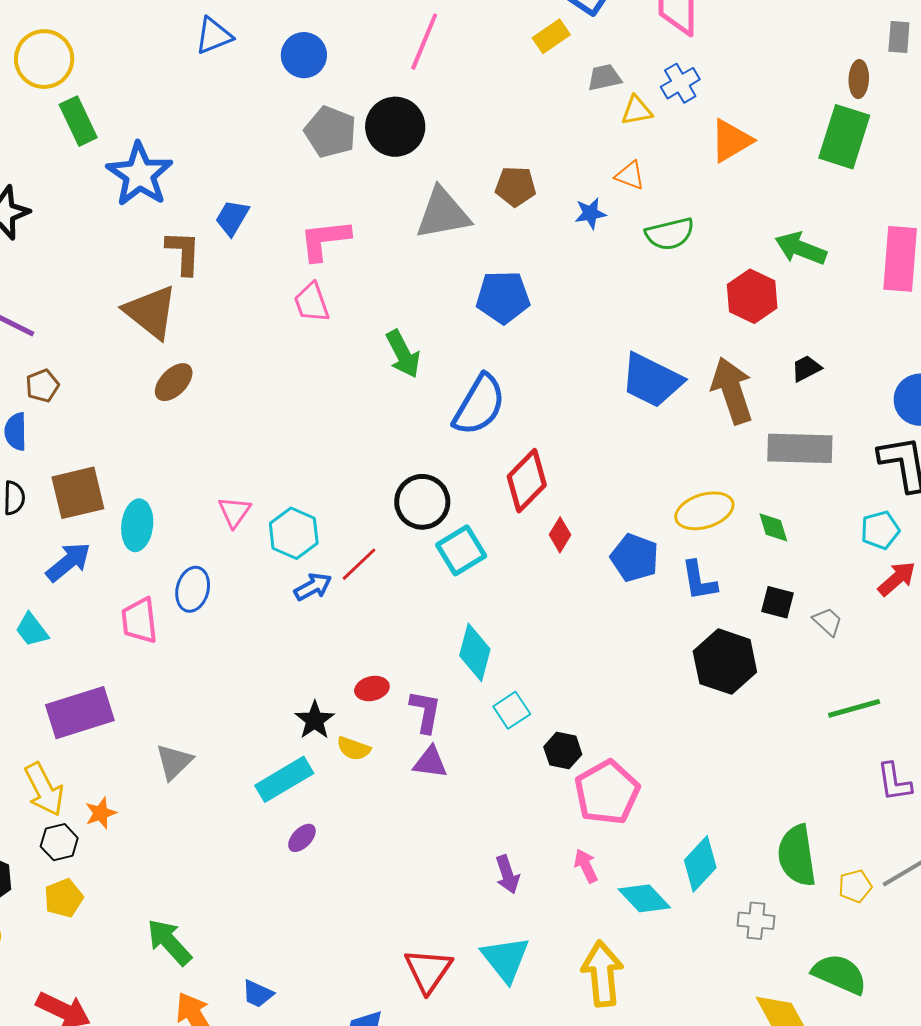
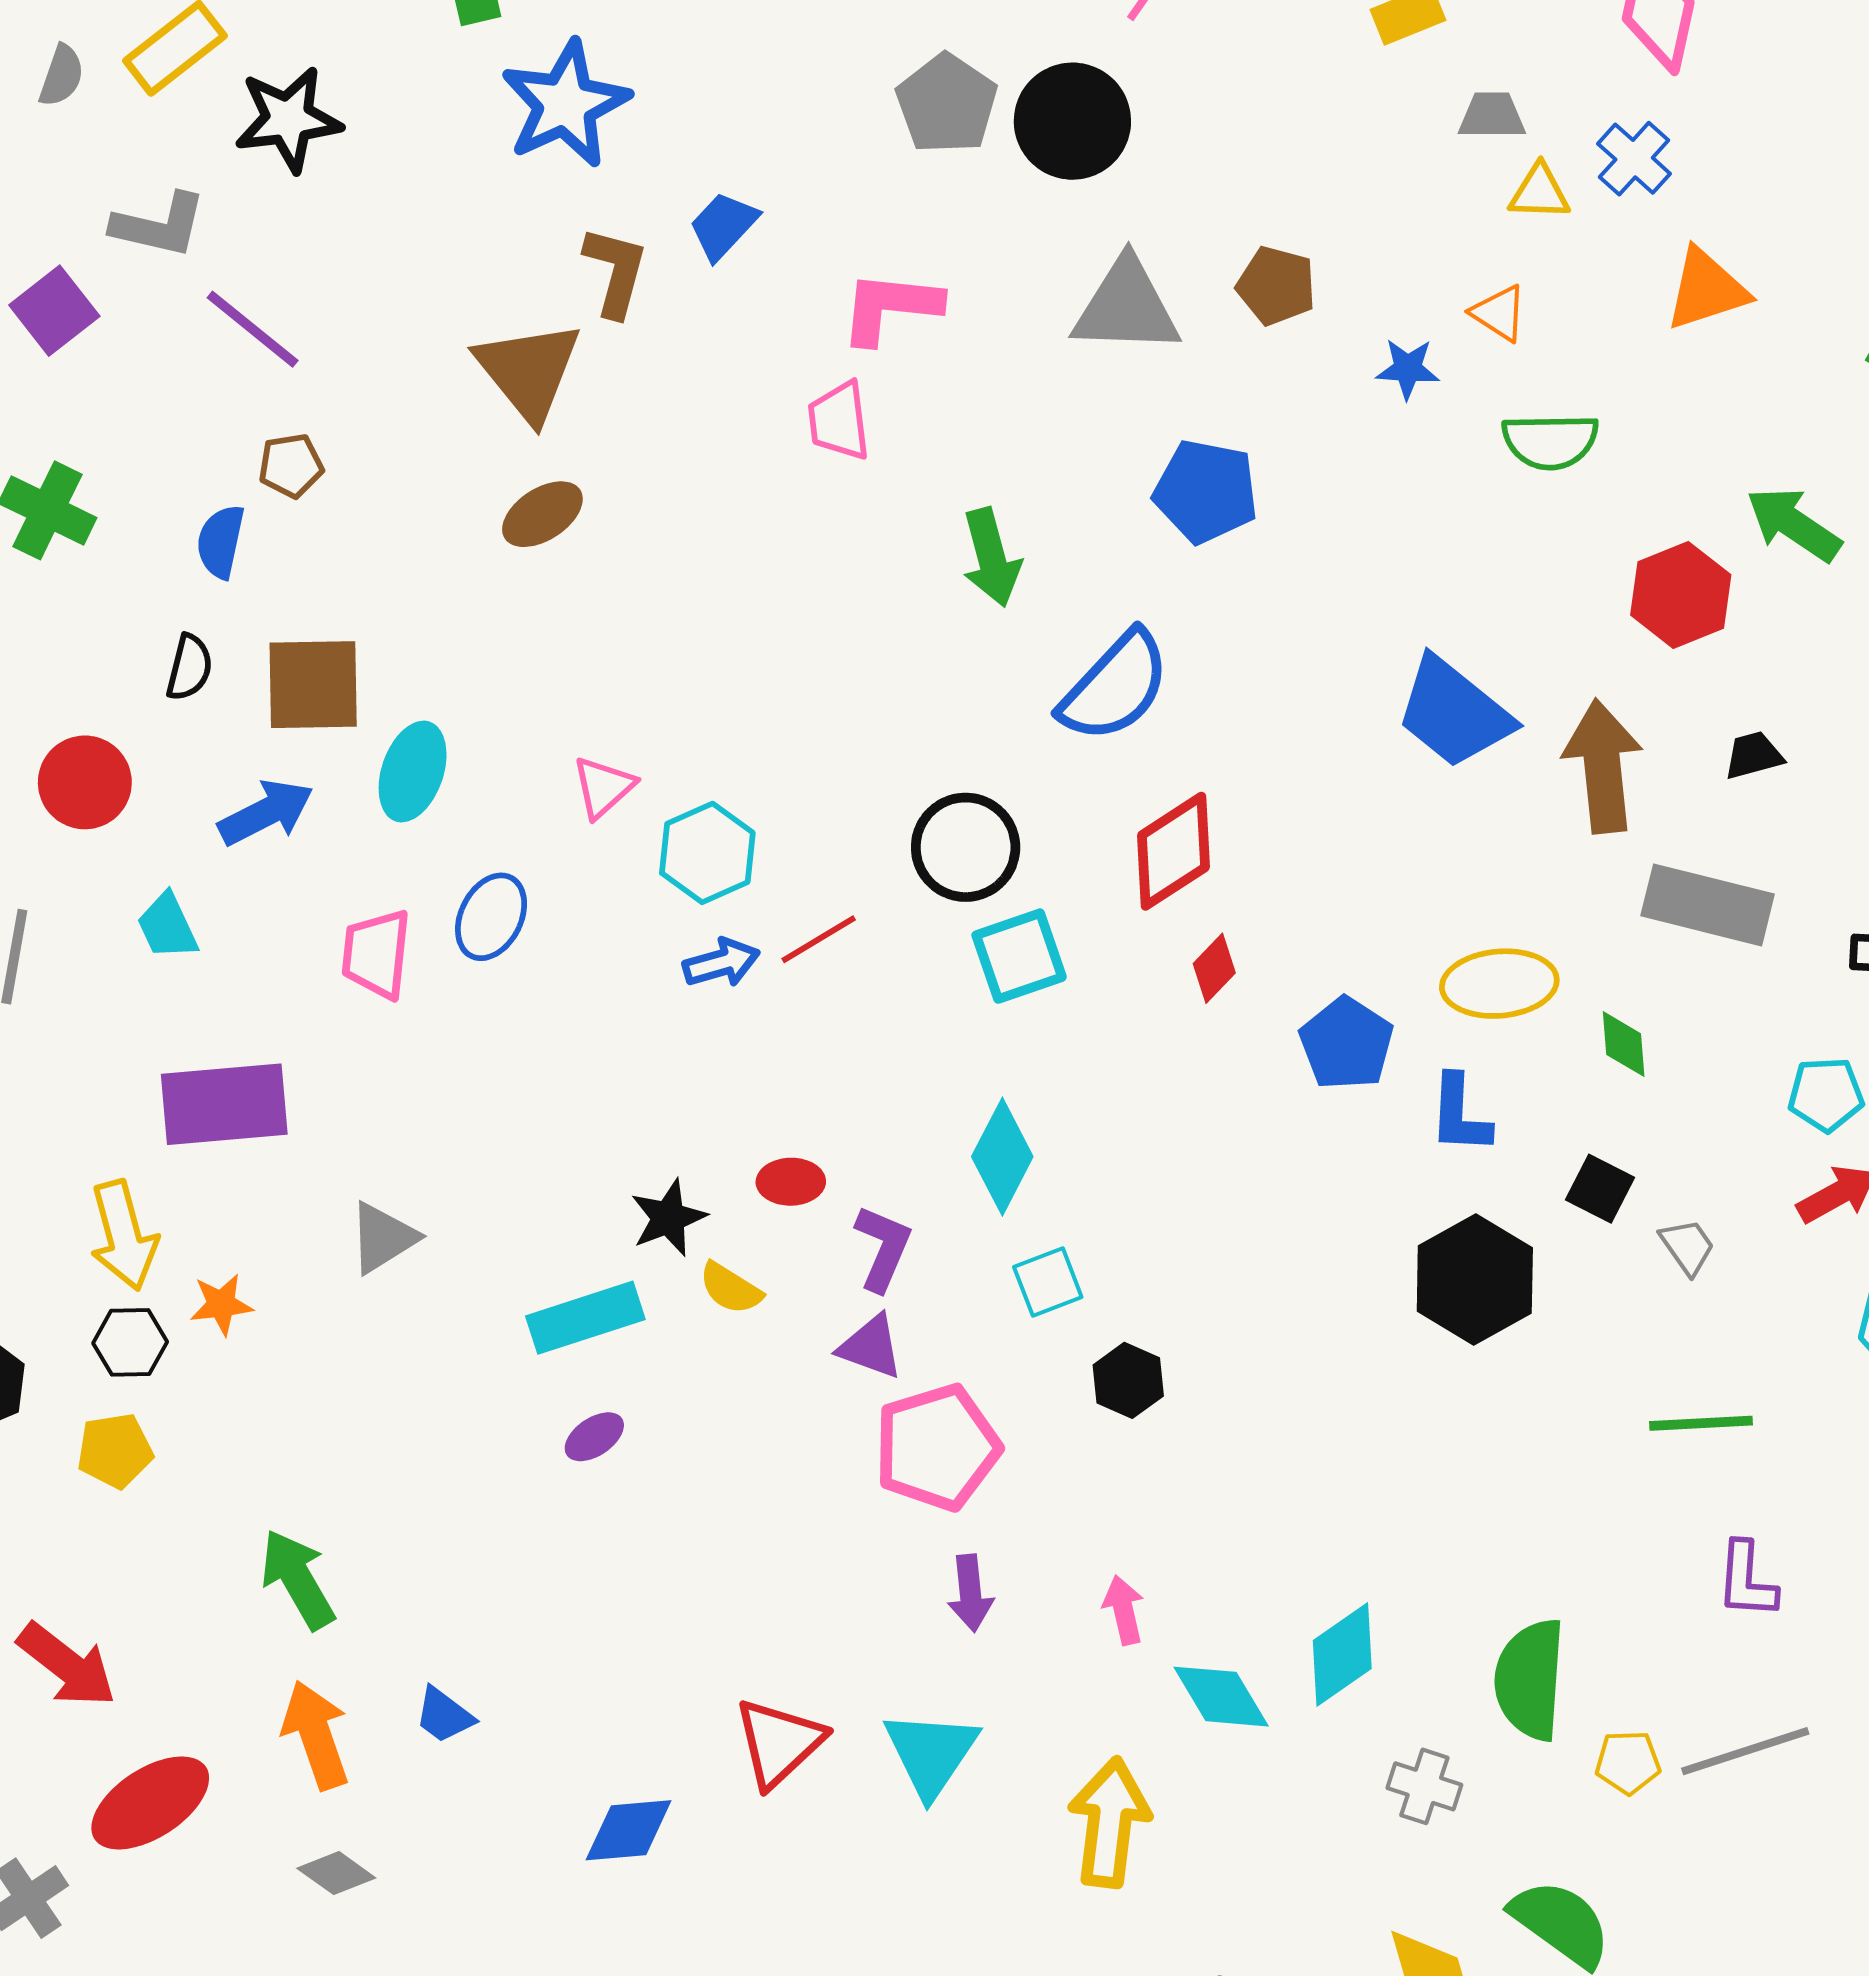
blue cross: (680, 83) -> (1634, 159), turned -30
pink pentagon: (607, 792) -> (937, 1447), moved

